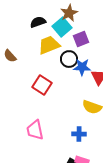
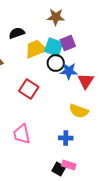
brown star: (69, 13) -> (56, 17), turned 30
black semicircle: (38, 22) -> (17, 33), moved
cyan square: (62, 27) -> (54, 47), moved, turned -30

